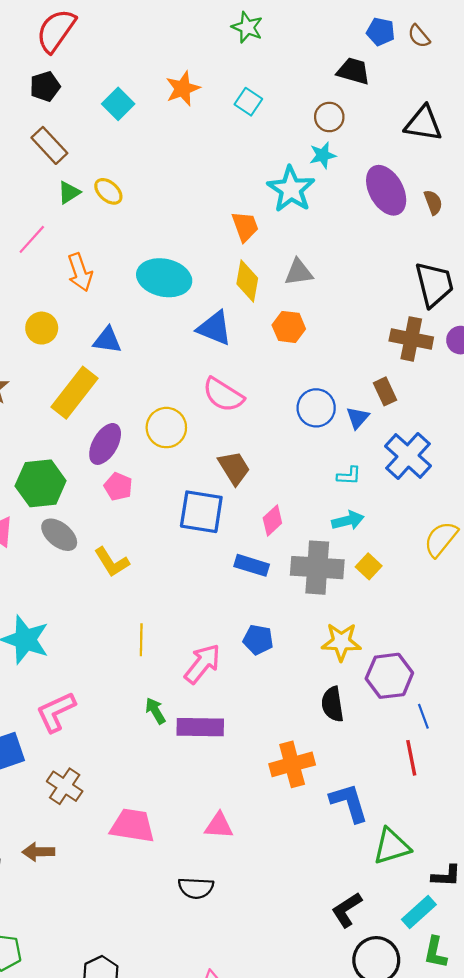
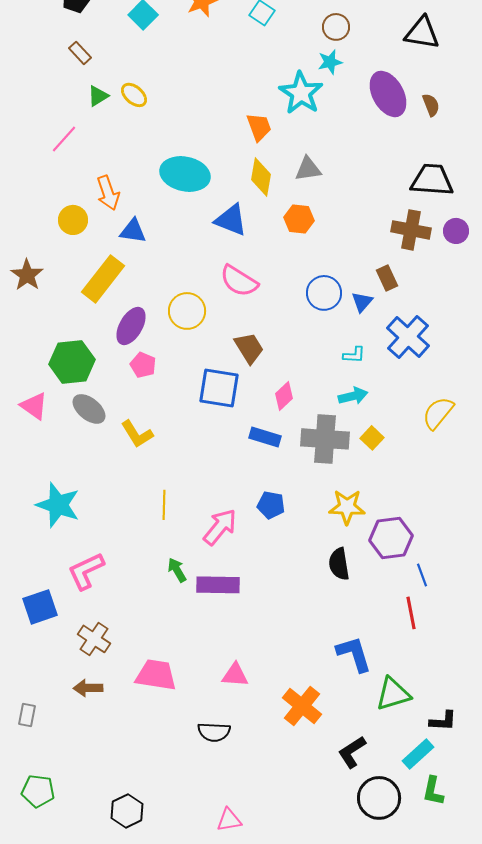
brown rectangle: (49, 145) -> (80, 53), size x0.7
orange arrow: (80, 272) -> (108, 193), moved
black trapezoid: (434, 284) -> (432, 180), turned -72
orange cross: (292, 764) -> (302, 706), moved, turned -36
brown arrow: (38, 852) -> (88, 688), moved

